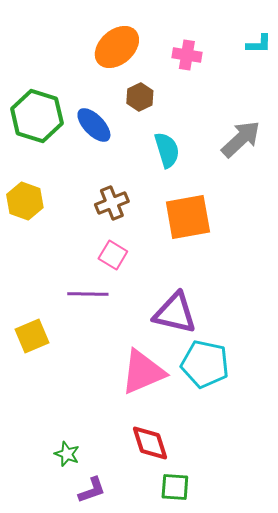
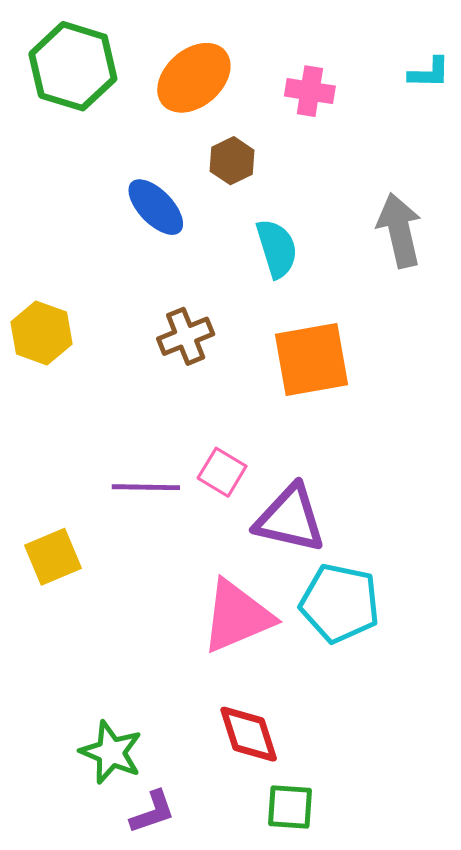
green hexagon: (37, 116) -> (73, 66), moved
gray arrow: (241, 139) -> (399, 230), turned -60
pink square: (113, 255) -> (222, 472), moved
green star: (67, 454) -> (111, 752), size x1.5

